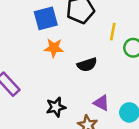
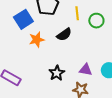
black semicircle: (87, 65) -> (64, 34), moved
black star: (56, 107) -> (57, 73), moved

